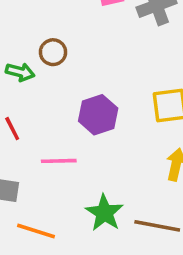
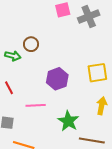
green star: (104, 213) -> (68, 121), moved

